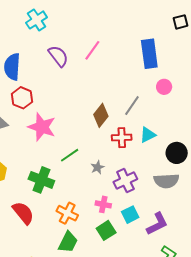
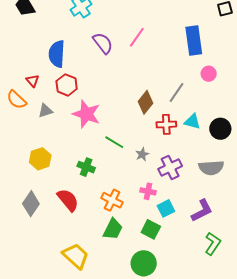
cyan triangle: (148, 135) -> (192, 122), turned 42
black circle: (177, 153) -> (220, 129), moved
green line: (70, 155) -> (114, 142), turned 66
green cross: (41, 180) -> (86, 167), size x0.7
cyan square: (130, 215) -> (166, 208), moved
green square: (106, 230) -> (151, 229), moved, turned -30

